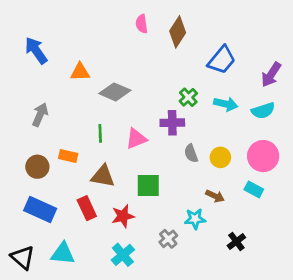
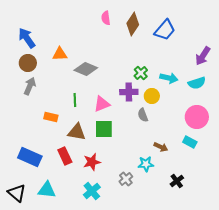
blue trapezoid: (222, 60) -> (165, 30), moved
yellow circle: (220, 157) -> (152, 96), moved
brown circle: (37, 167) -> (28, 63), moved
green square: (148, 185) -> (104, 129), moved

